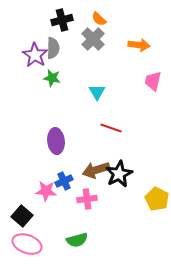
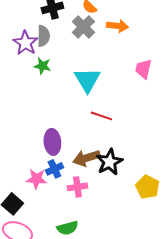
orange arrow: (139, 45) -> (117, 26), moved
cyan triangle: (97, 92) -> (87, 80), size x1.6
purple ellipse: (56, 141) -> (52, 142), moved

